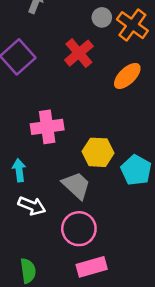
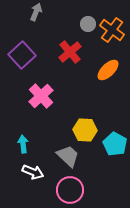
pink cross: (47, 127) -> (41, 96), moved, turned -35

